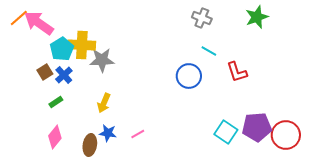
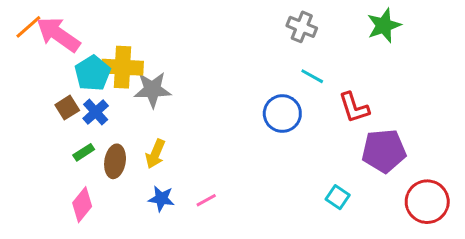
purple pentagon: (257, 127) -> (384, 151), moved
cyan square: (226, 132) -> (338, 197), size x0.7
brown ellipse: (90, 145) -> (115, 161), moved

